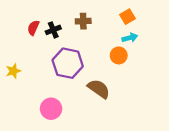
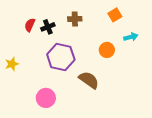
cyan arrow: (130, 38) -> (131, 37), moved

